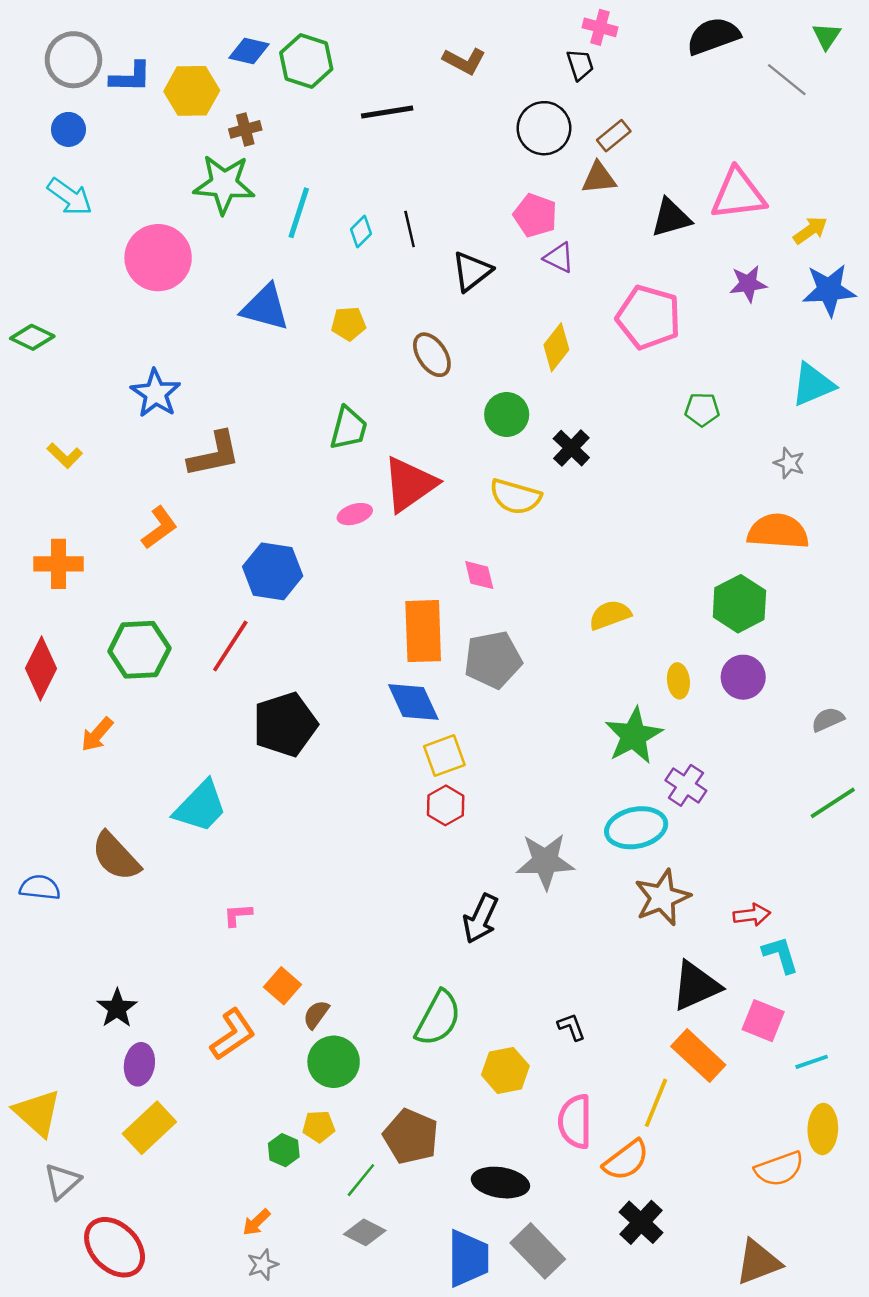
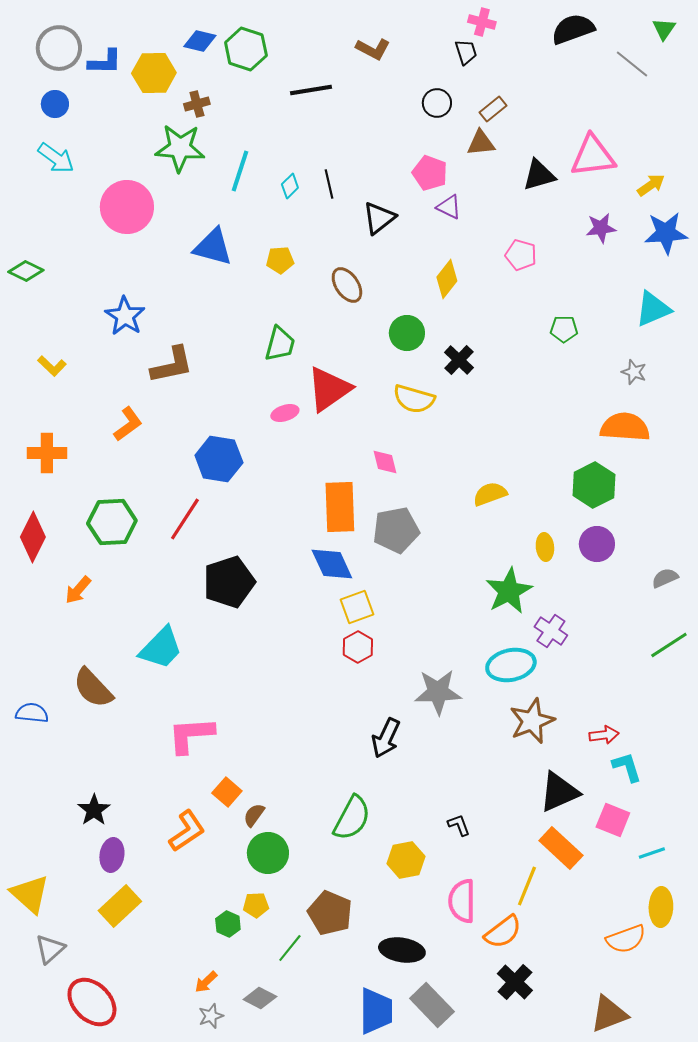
black circle: (544, 128) -> (437, 103), size x0.7
pink pentagon: (649, 317) -> (521, 255), size x0.6
pink L-shape: (238, 915) -> (191, 735), size x2.0
gray diamond: (365, 1232) -> (260, 998), moved

